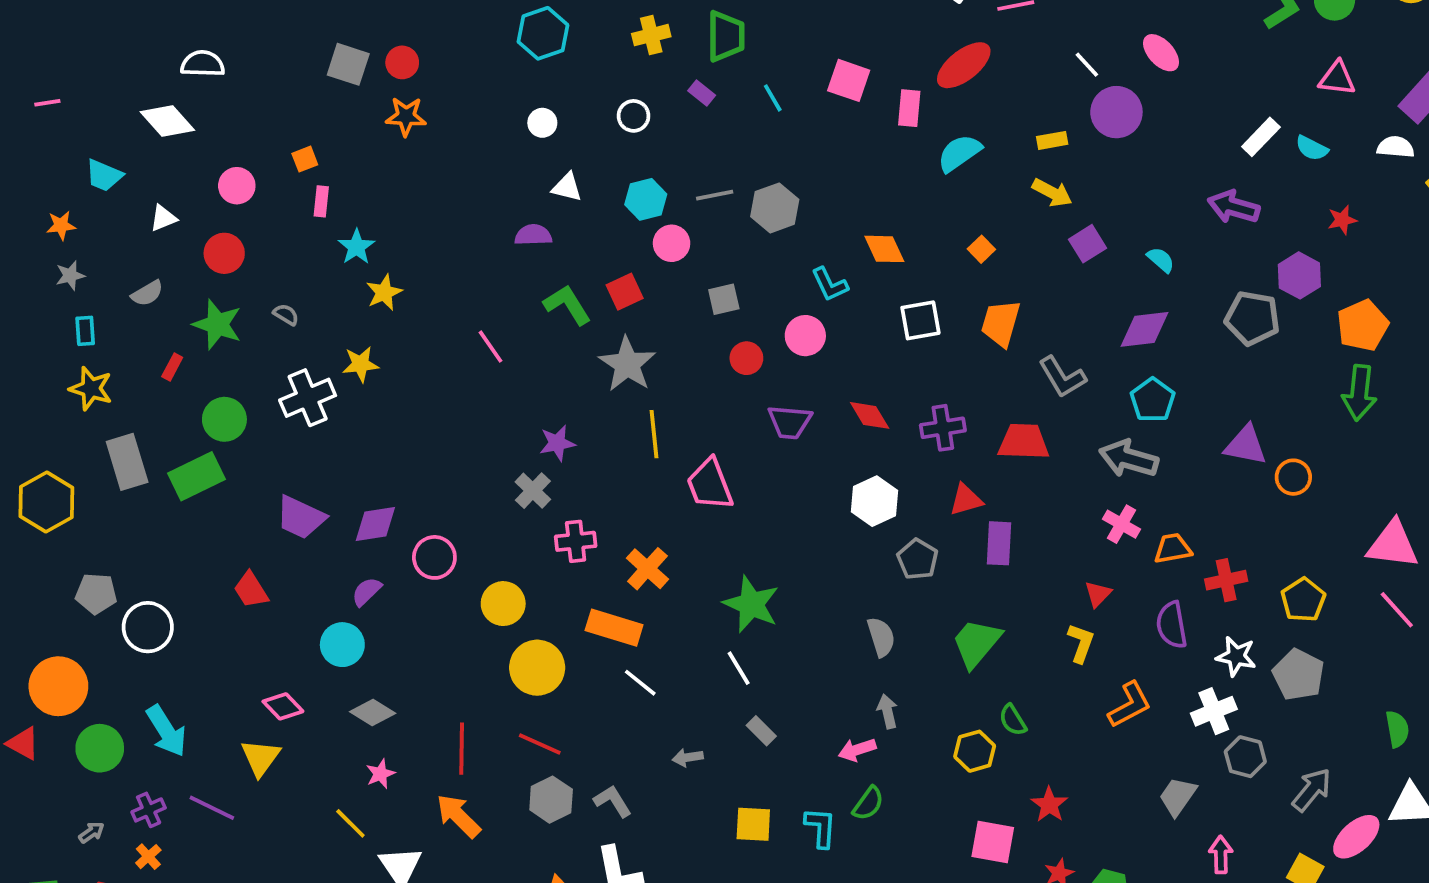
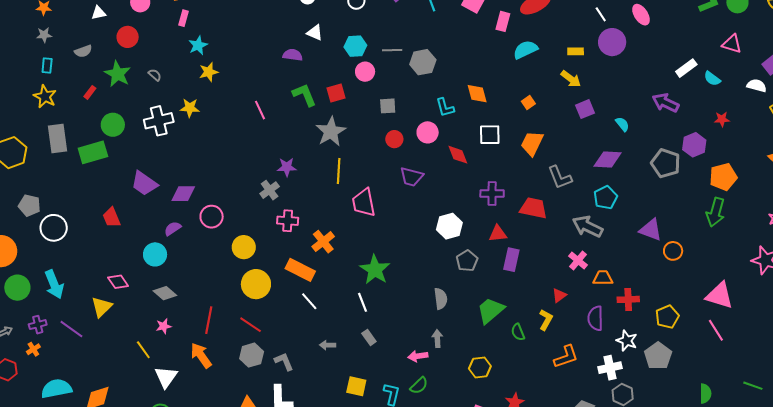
red diamond: (870, 415) -> (458, 155), moved
green semicircle: (1013, 720) -> (518, 332), moved

